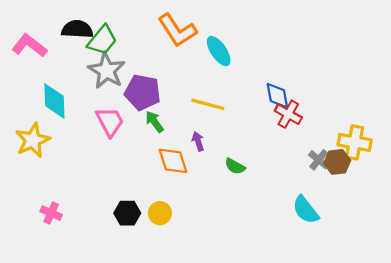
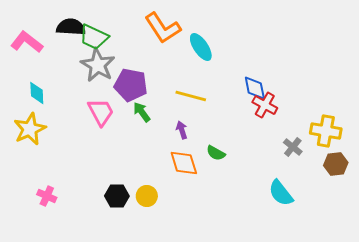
green trapezoid: (102, 40) -> (94, 37), turned 76
cyan diamond: (54, 101) -> (37, 93), moved, size x0.7
orange diamond: (173, 161) -> (184, 163), moved
brown hexagon: (337, 162) -> (336, 164), moved

